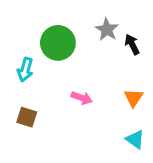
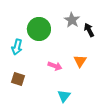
orange triangle: (134, 98) -> (80, 61), moved
cyan triangle: (135, 139) -> (64, 96), moved, turned 32

